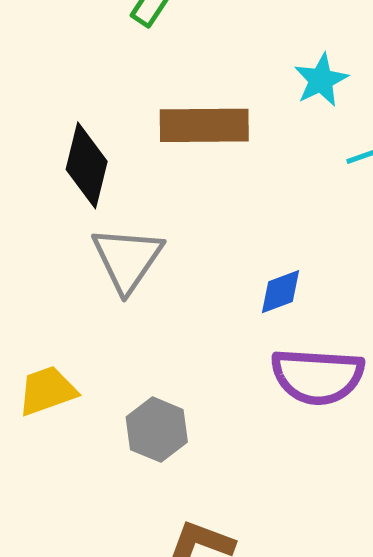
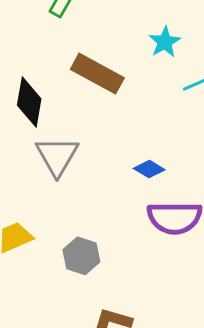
brown rectangle: (204, 125) -> (97, 74), turned 33
blue diamond: (280, 292) -> (149, 169), turned 56

